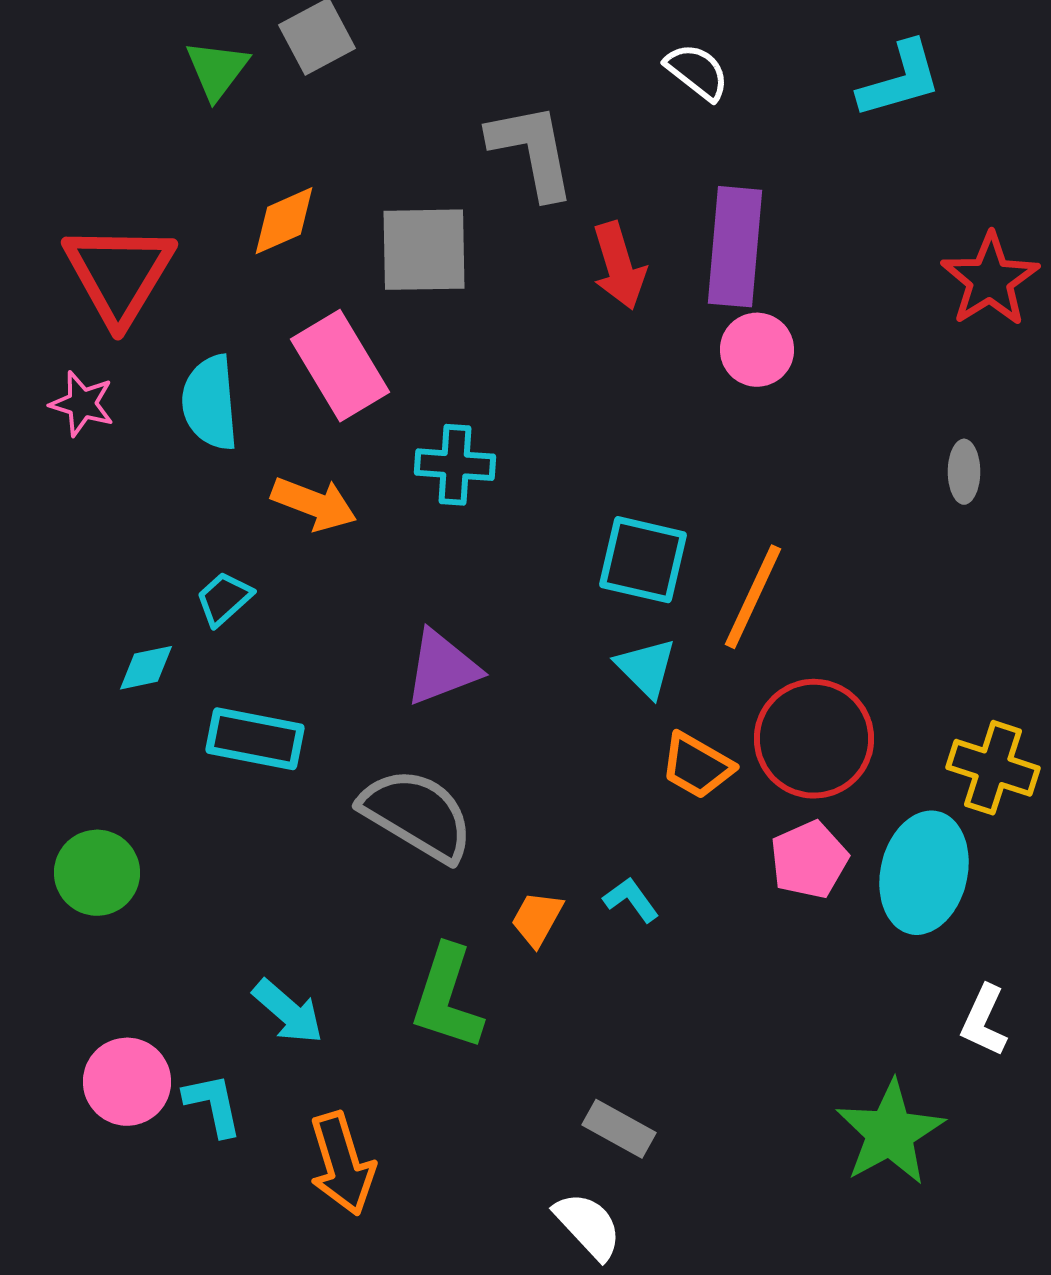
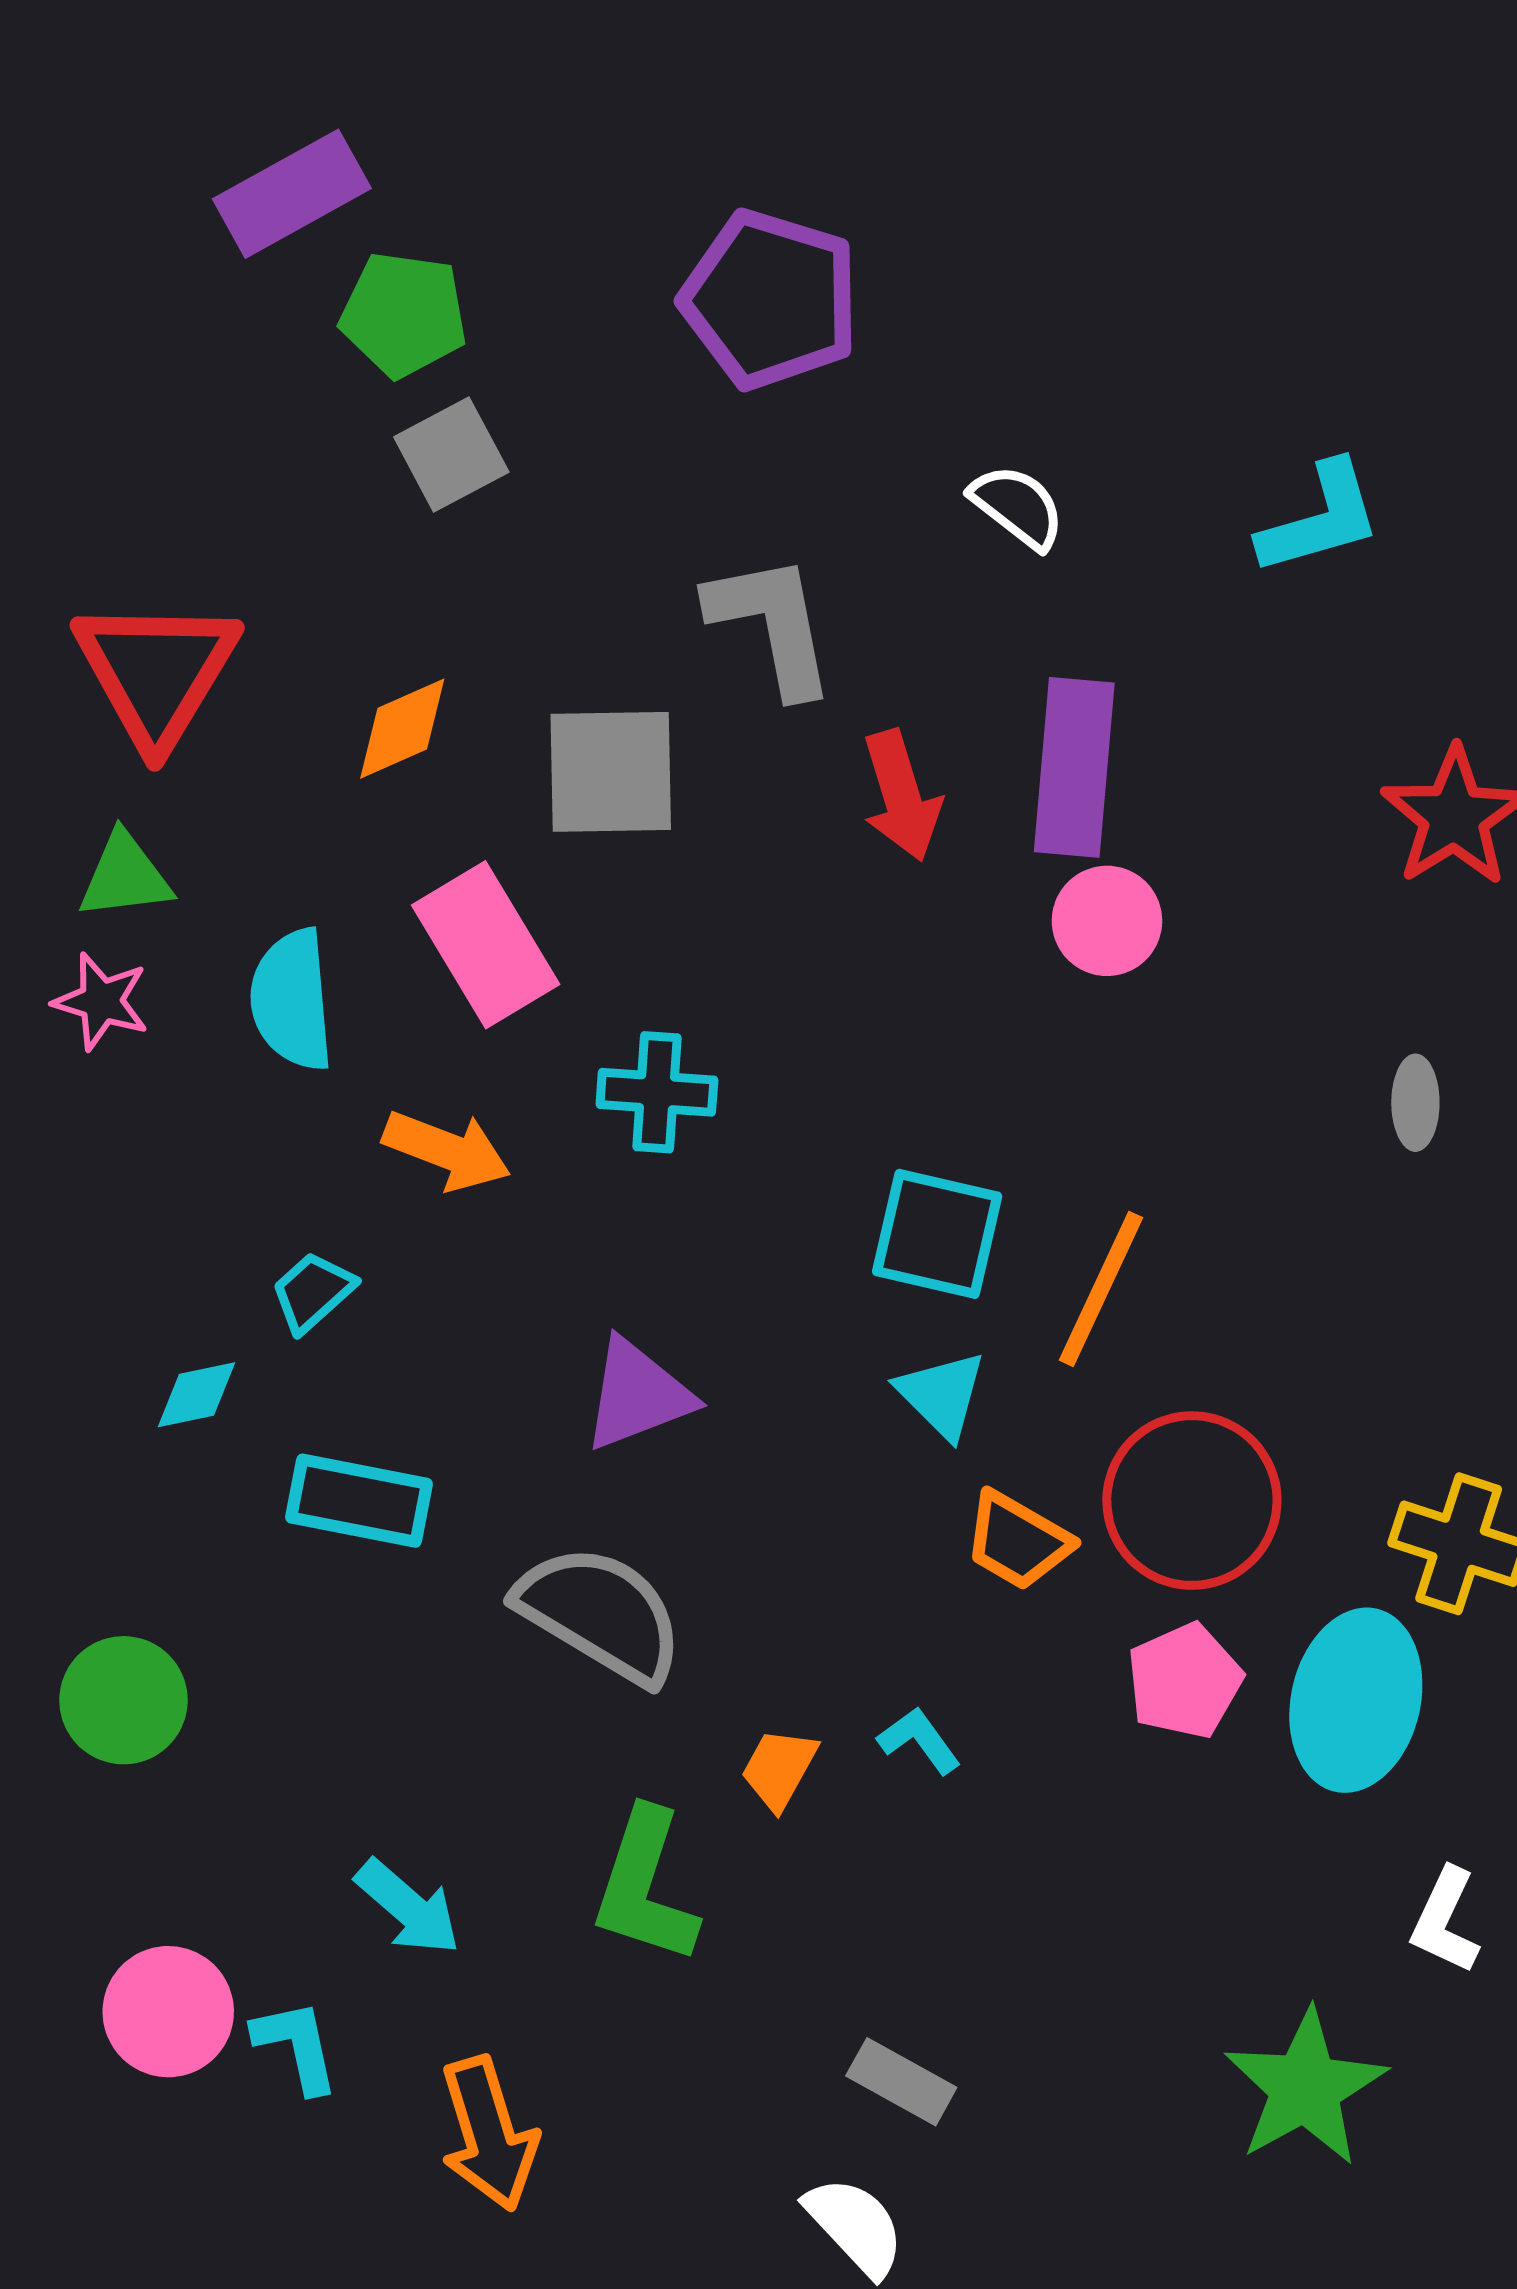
green triangle: (217, 70) -> (125, 876), moved, turned 46
red triangle: (119, 274) -> (156, 672), moved

